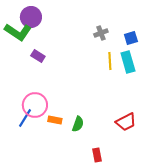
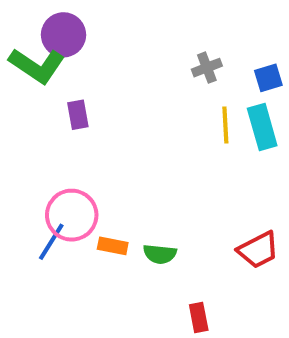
purple rectangle: (38, 56) -> (78, 115), turned 48
green semicircle: (78, 124) -> (160, 254), turned 77

